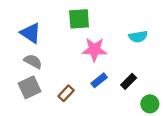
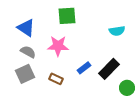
pink star: (94, 50) -> (58, 46), moved
black rectangle: (129, 81) -> (109, 69), size x1.5
brown rectangle: (66, 93) -> (56, 79), turned 72

